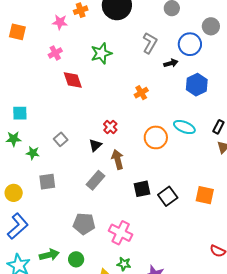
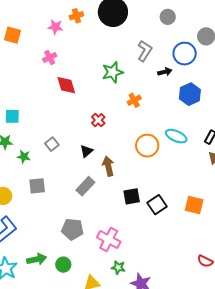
green star: (101, 53) -> (113, 72), moved
red cross: (110, 127) -> (98, 120), moved
green star: (124, 264) -> (118, 267), moved

